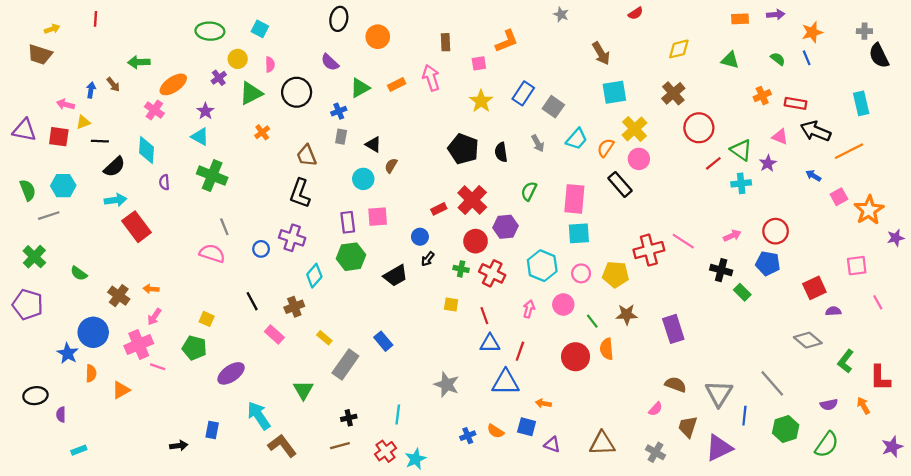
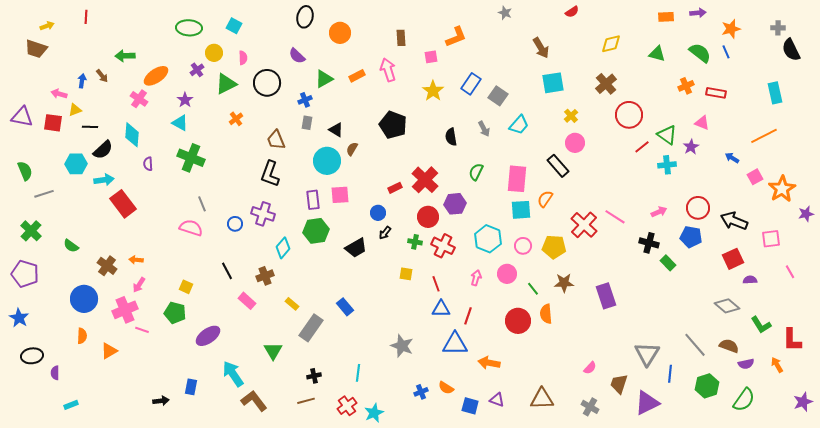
green semicircle: (778, 59) -> (700, 53), size x1.6
yellow cross: (634, 129) -> (571, 116), size x0.6
black arrow: (816, 131) -> (734, 221), moved
orange semicircle: (606, 148) -> (545, 199), moved
black pentagon: (463, 149) -> (393, 125), moved
cyan circle: (363, 179) -> (327, 161), size x1.4
cyan hexagon: (63, 186) -> (76, 164), moved
red cross: (649, 250) -> (584, 225), turned -32
blue star: (68, 353) -> (19, 318), moved
green L-shape: (846, 361) -> (761, 325), turned -70
brown semicircle: (676, 385) -> (729, 346), moved
orange arrow: (543, 403) -> (489, 363), size x1.5
blue square: (527, 427) -> (470, 406), moved

